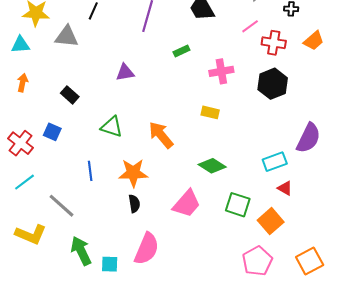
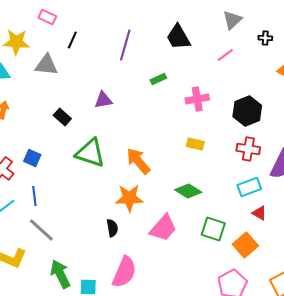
red cross: (274, 43) -> (248, 149), moved
black rectangle: (70, 95) -> (62, 117), moved
yellow rectangle: (210, 112) -> (195, 144), moved
green triangle: (112, 127) -> (90, 153), size x1.4
blue line: (90, 171) -> (34, 196), moved
orange star: (133, 173) -> (129, 198), moved

